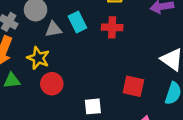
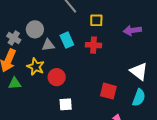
red circle: (52, 84) -> (57, 77), moved
white square: (93, 106) -> (66, 104), moved

